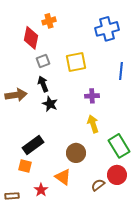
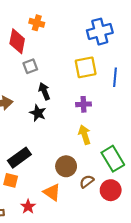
orange cross: (49, 21) -> (37, 23), turned 32
yellow square: (76, 62) -> (86, 67), moved
black arrow: (43, 84) -> (44, 91), moved
brown semicircle: (98, 185) -> (87, 181), moved

